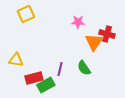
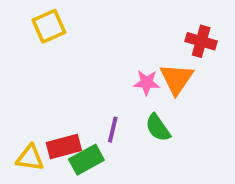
pink star: (78, 22) -> (147, 83), moved
red cross: (107, 34) -> (201, 41), moved
yellow triangle: (16, 60) -> (30, 158), moved

